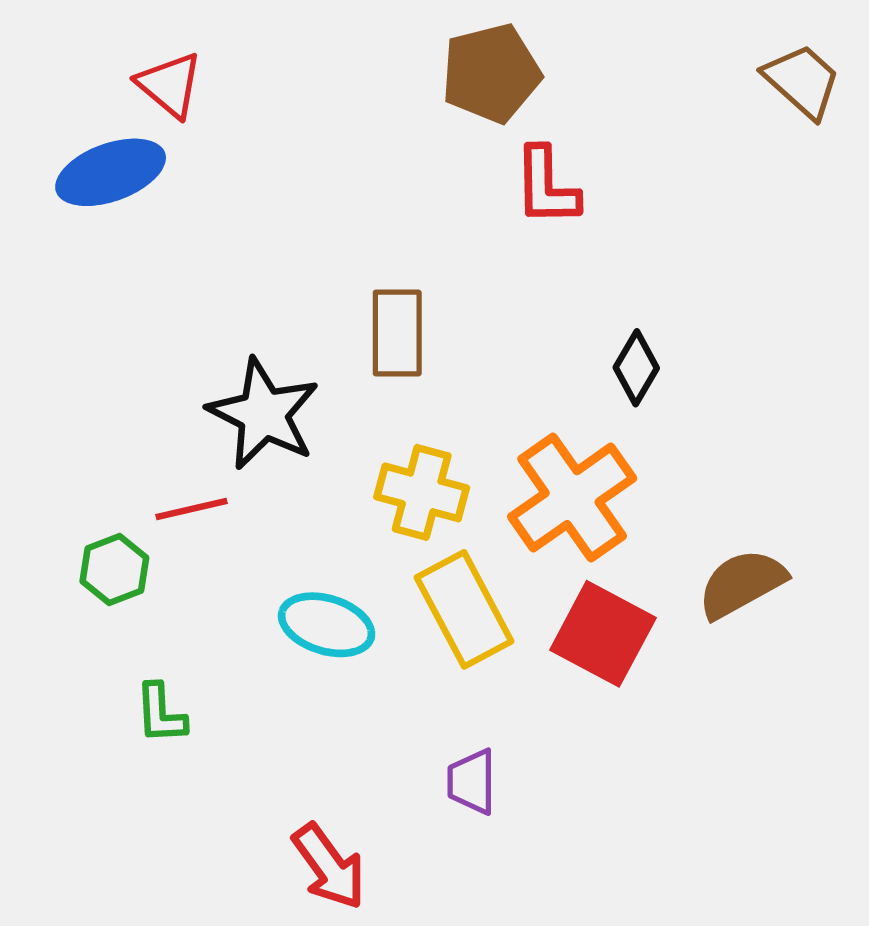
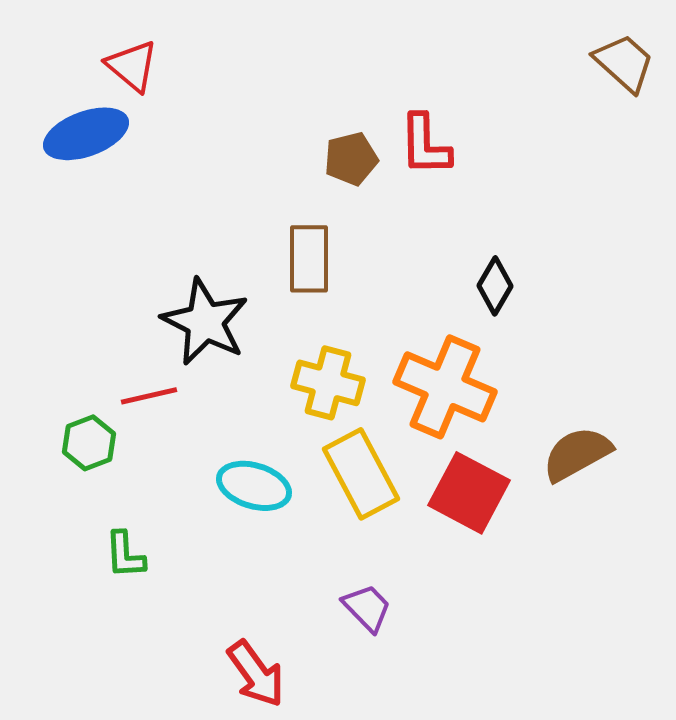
brown pentagon: (491, 73) -> (351, 159), moved, size x0.7
orange cross: (572, 498) -> (445, 387), turned -32
purple trapezoid: (472, 782) -> (367, 608), turned 136

